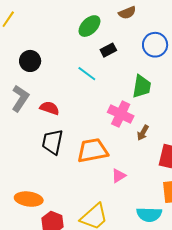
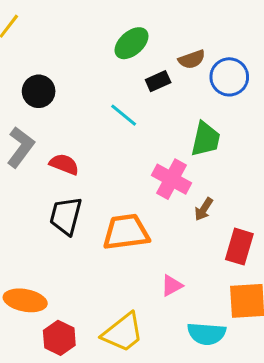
brown semicircle: (127, 13) -> (192, 59), moved
pink triangle: (119, 176) -> (172, 286), moved

